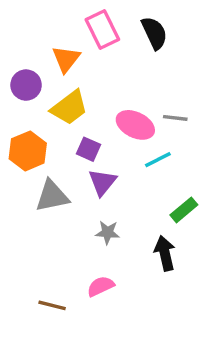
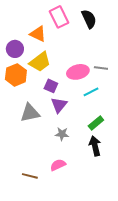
orange triangle: (66, 59) -> (38, 34), turned -42
pink ellipse: (135, 125) -> (78, 72), turned -40
orange hexagon: (28, 151) -> (16, 75), moved
green rectangle: (184, 210) -> (96, 123), moved

